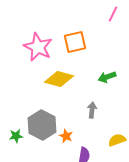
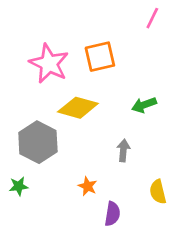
gray hexagon: (42, 125) -> (38, 142), moved
yellow semicircle: (117, 140) -> (158, 192), turned -84

